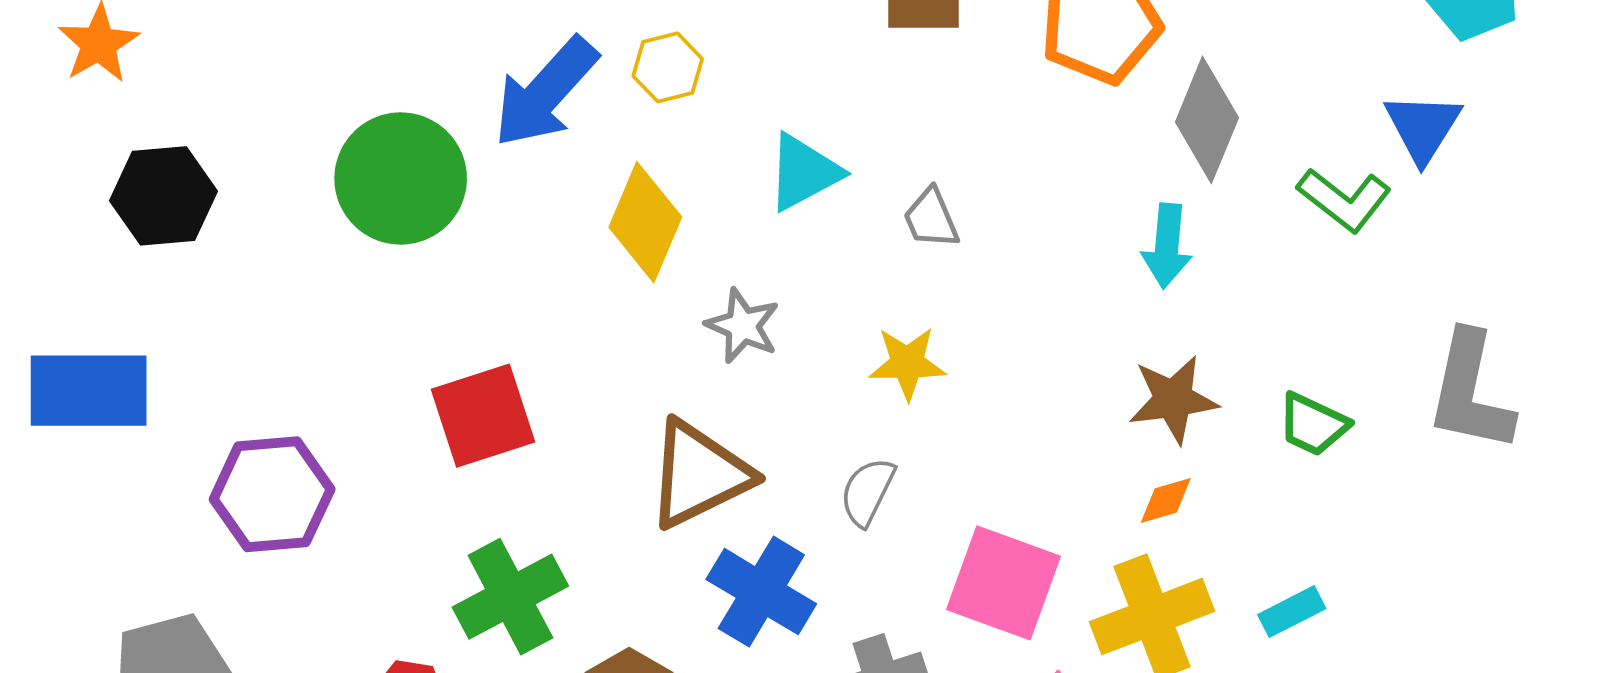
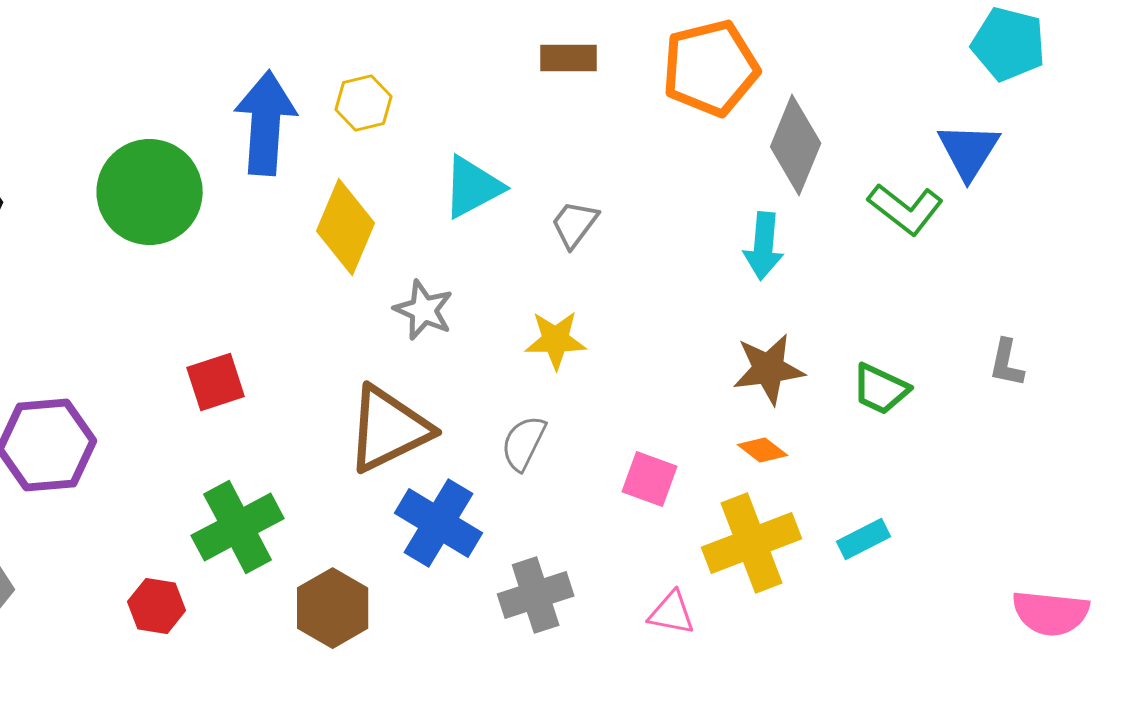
blue arrow: (545, 92) -> (266, 123), turned 142
gray trapezoid: (931, 218) -> (575, 224), turned 60
gray L-shape: (1470, 392) -> (1007, 363), size x0.5
red square: (483, 416) -> (216, 382), size x0.7
orange diamond: (1166, 501) -> (763, 450), turned 54
pink square: (1003, 583) -> (650, 479), moved, size x0.6

